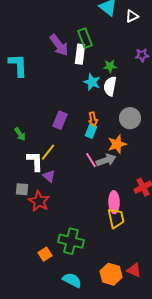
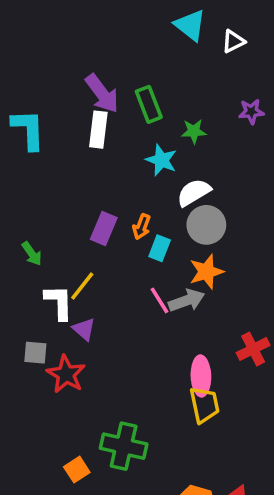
green rectangle: (85, 38) -> (149, 104), moved
white rectangle: (80, 54) -> (98, 130), moved
white semicircle: (110, 86) -> (194, 192), moved, turned 48
gray circle: (130, 118) -> (206, 225), moved
orange arrow: (93, 119) -> (142, 227), moved, turned 32

